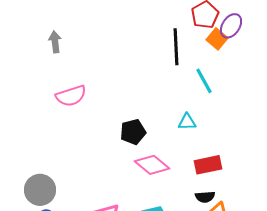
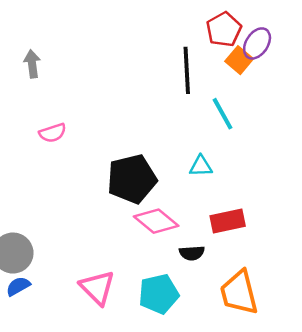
pink semicircle: (71, 96) -> (53, 133), size x0.7
black pentagon: (133, 132) -> (132, 179), size x1.5
black semicircle: (205, 197) -> (192, 253), moved

